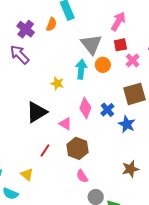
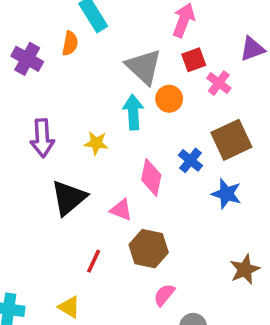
purple arrow: (19, 55) -> (42, 138), moved, turned -130
blue cross: (107, 110) -> (190, 160), moved
pink semicircle: (82, 176) -> (164, 295), turned 80

